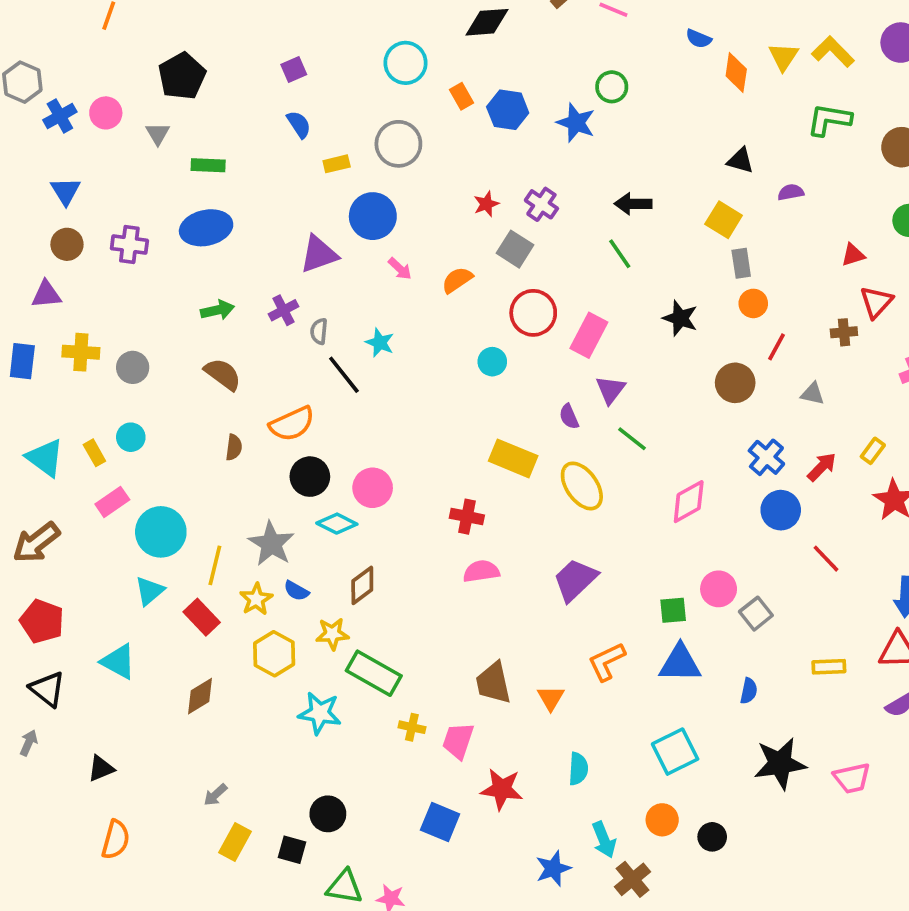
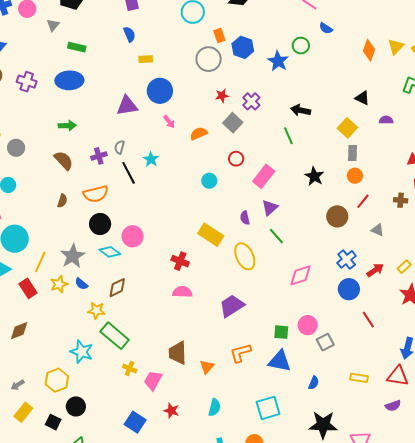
blue semicircle: (699, 39) -> (326, 28), moved
gray circle: (398, 144) -> (209, 59), moved
purple cross: (283, 310) -> (99, 156), moved
red circle: (533, 313) -> (236, 159), size x0.6
yellow hexagon: (274, 654) -> (57, 380), moved
red star: (502, 789) -> (171, 411), size x0.7

